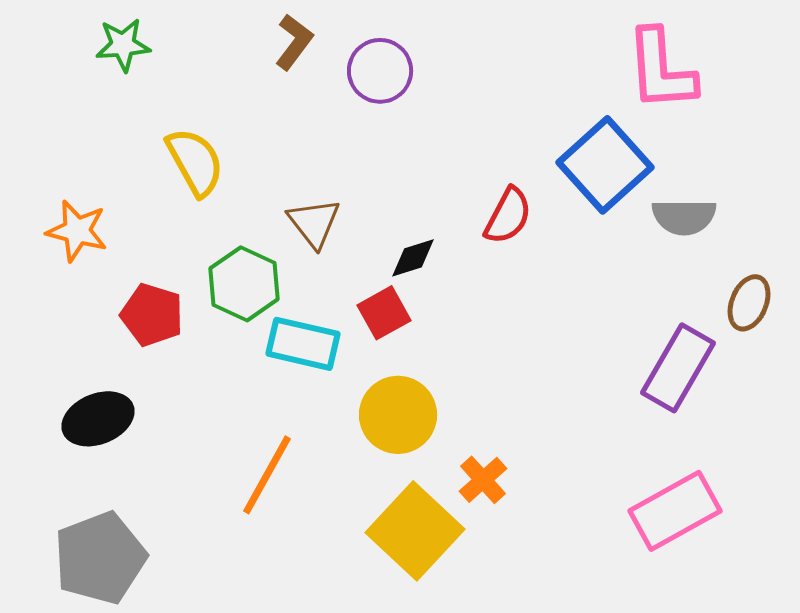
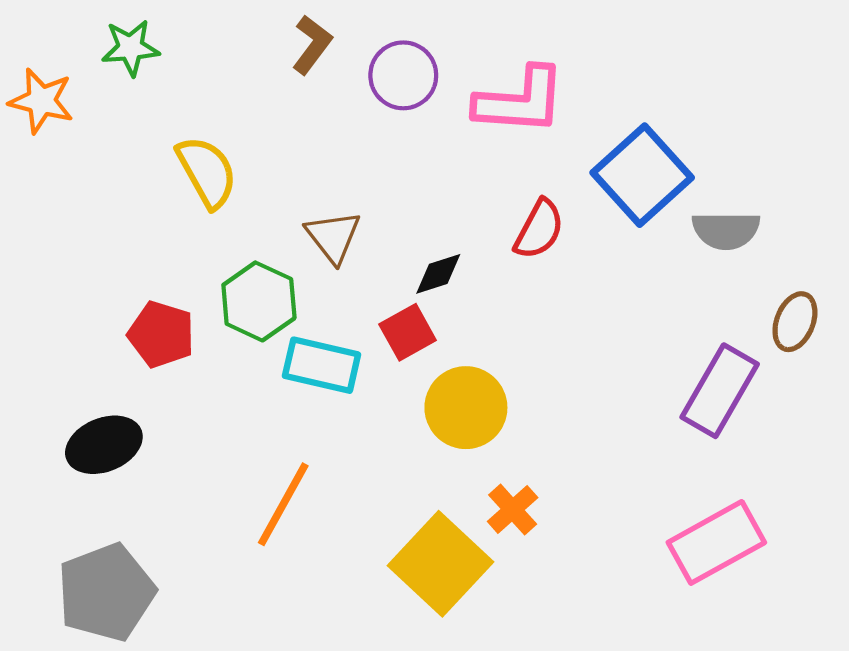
pink L-shape: (661, 70) -> (520, 101), moved, turned -82
orange star: (77, 231) -> (41, 101), moved
yellow circle: (398, 415) -> (466, 408), moved

